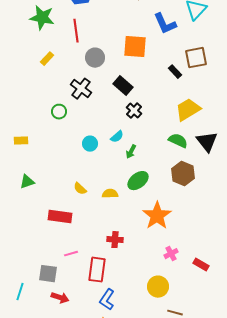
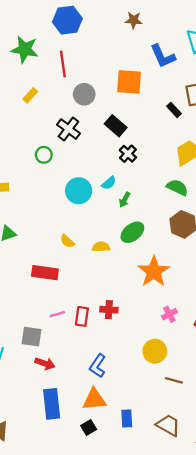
cyan circle: (90, 144) -> (79, 191), size x1.5
red cross: (115, 240) -> (109, 310), moved
red rectangle: (97, 270) -> (82, 316), moved, size x0.7

